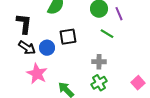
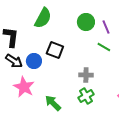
green line: (107, 34) -> (104, 47), moved
black square: (68, 37) -> (55, 50), turned 30

